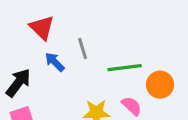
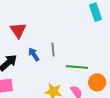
red triangle: (42, 28) -> (18, 30), moved

